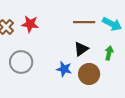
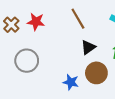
brown line: (84, 22) -> (78, 19), moved, turned 60
blue star: (64, 69) -> (71, 82), moved

